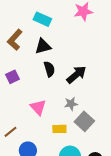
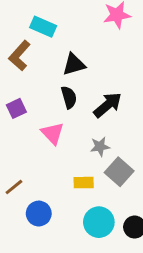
cyan rectangle: (42, 19) -> (43, 27), moved
black triangle: (43, 46) -> (74, 64), moved
pink triangle: (38, 107) -> (53, 133), moved

